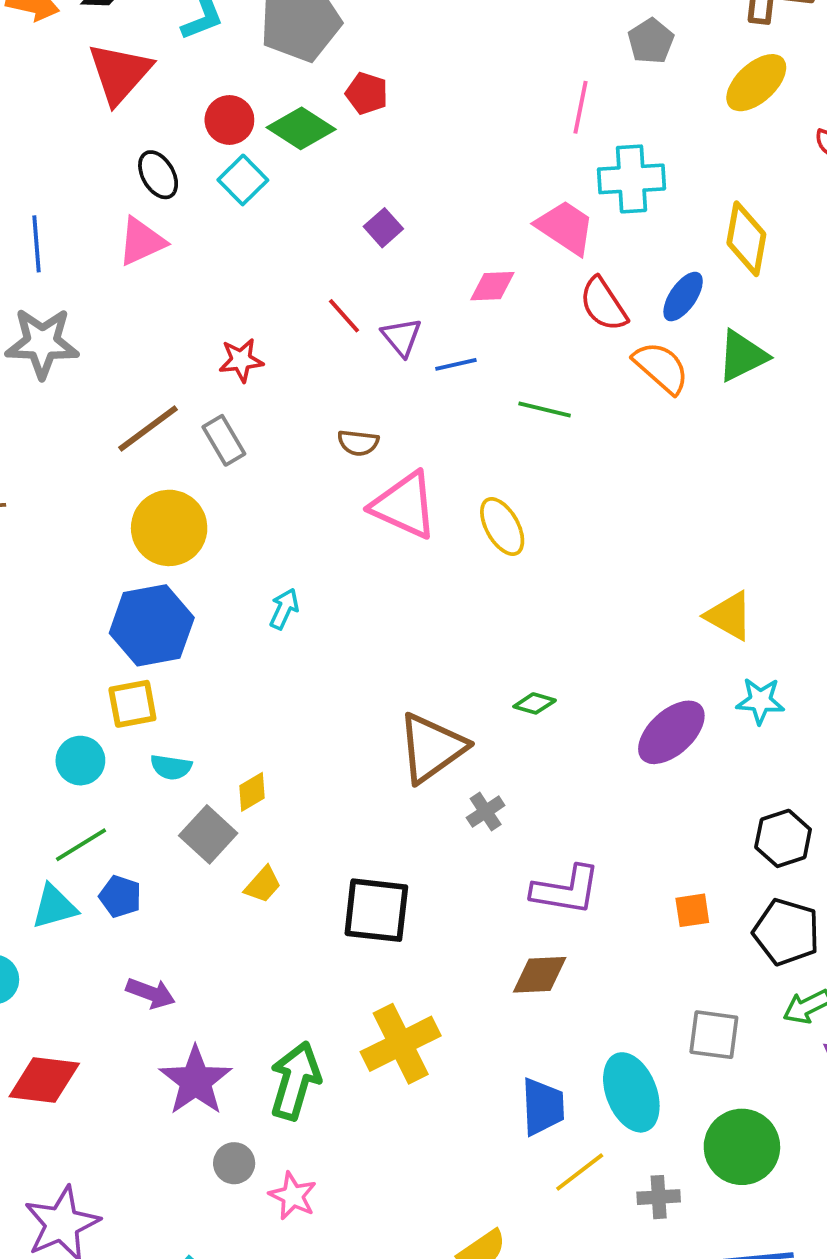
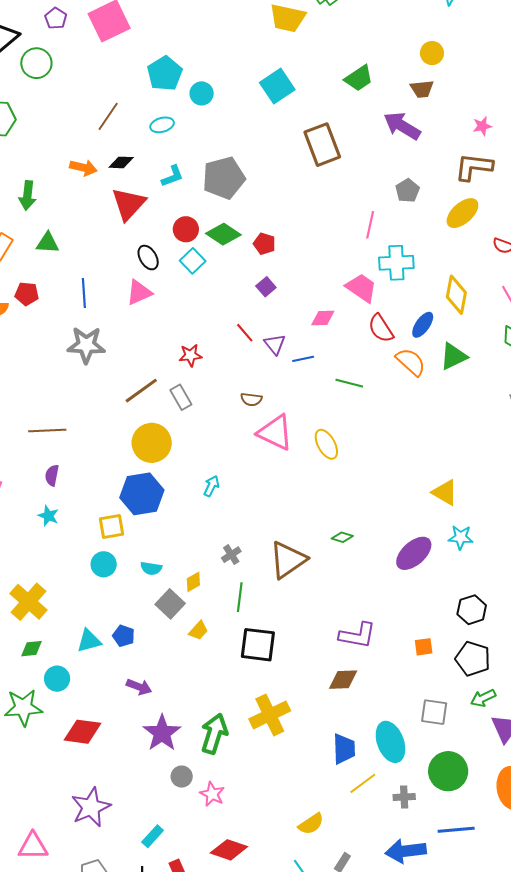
red pentagon: (367, 93) -> (264, 244), moved
yellow square: (132, 704) -> (111, 527), moved
gray cross: (486, 812) -> (231, 555), moved
green line: (81, 845) -> (240, 597), moved, turned -52

